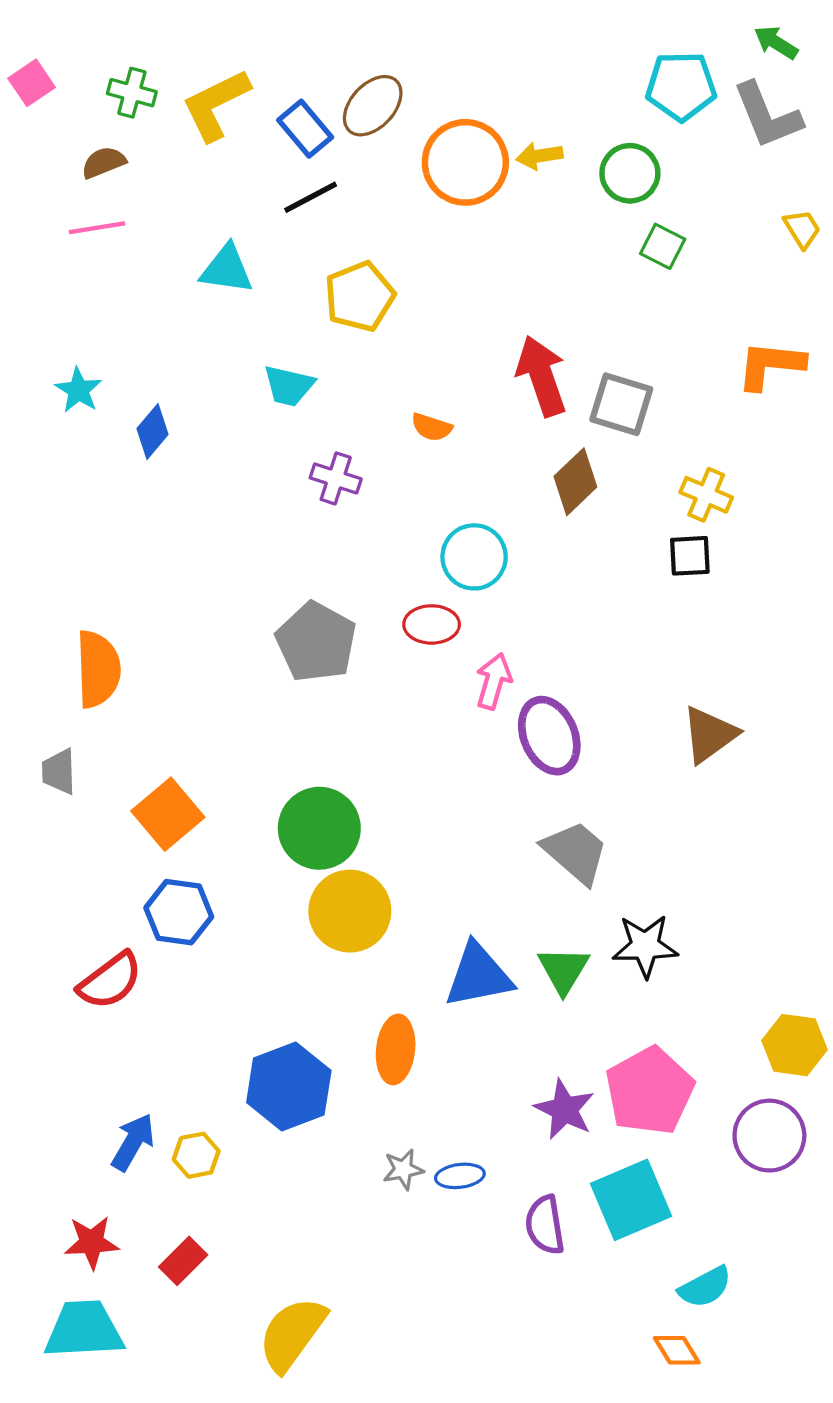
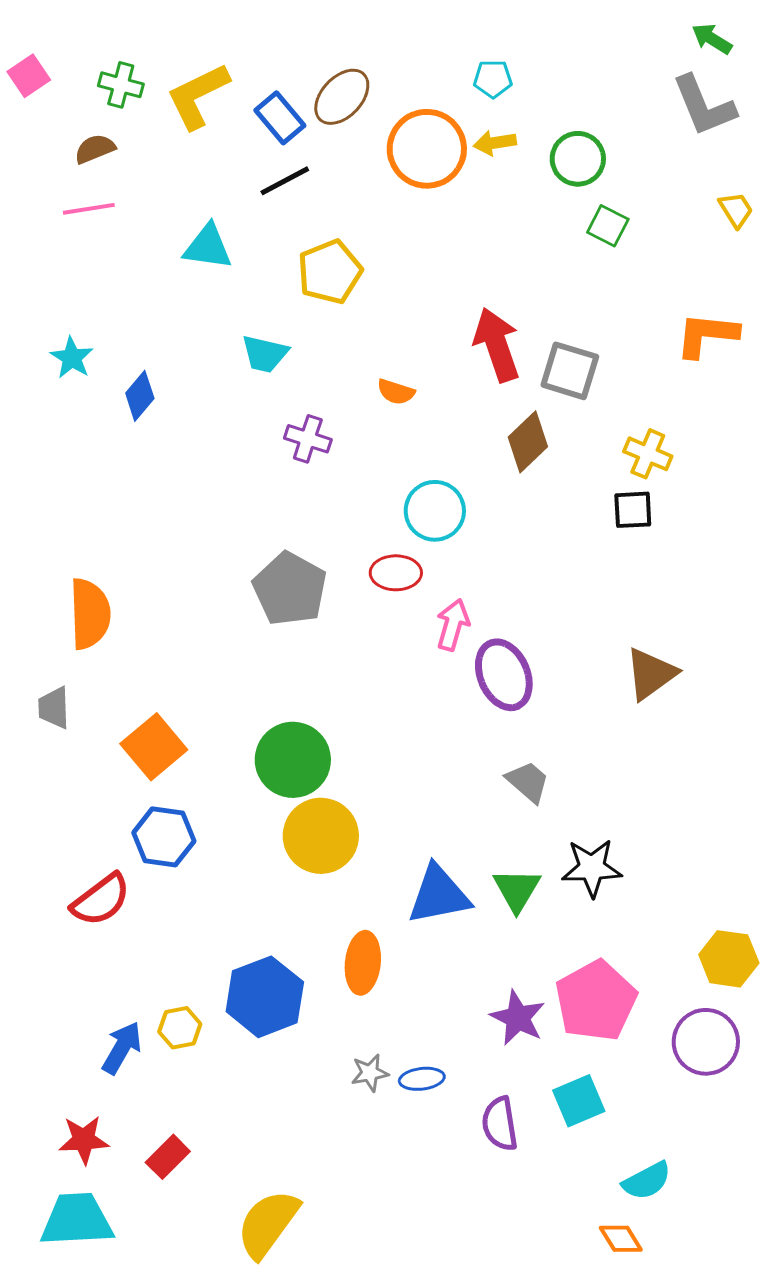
cyan pentagon: (681, 86) -> (493, 79), moved, size x0.6
gray trapezoid: (575, 852) -> (528, 782), size x0.7
yellow hexagon: (196, 1155) -> (180, 1028), moved
cyan square: (631, 1200) -> (579, 1101), size x0.7

